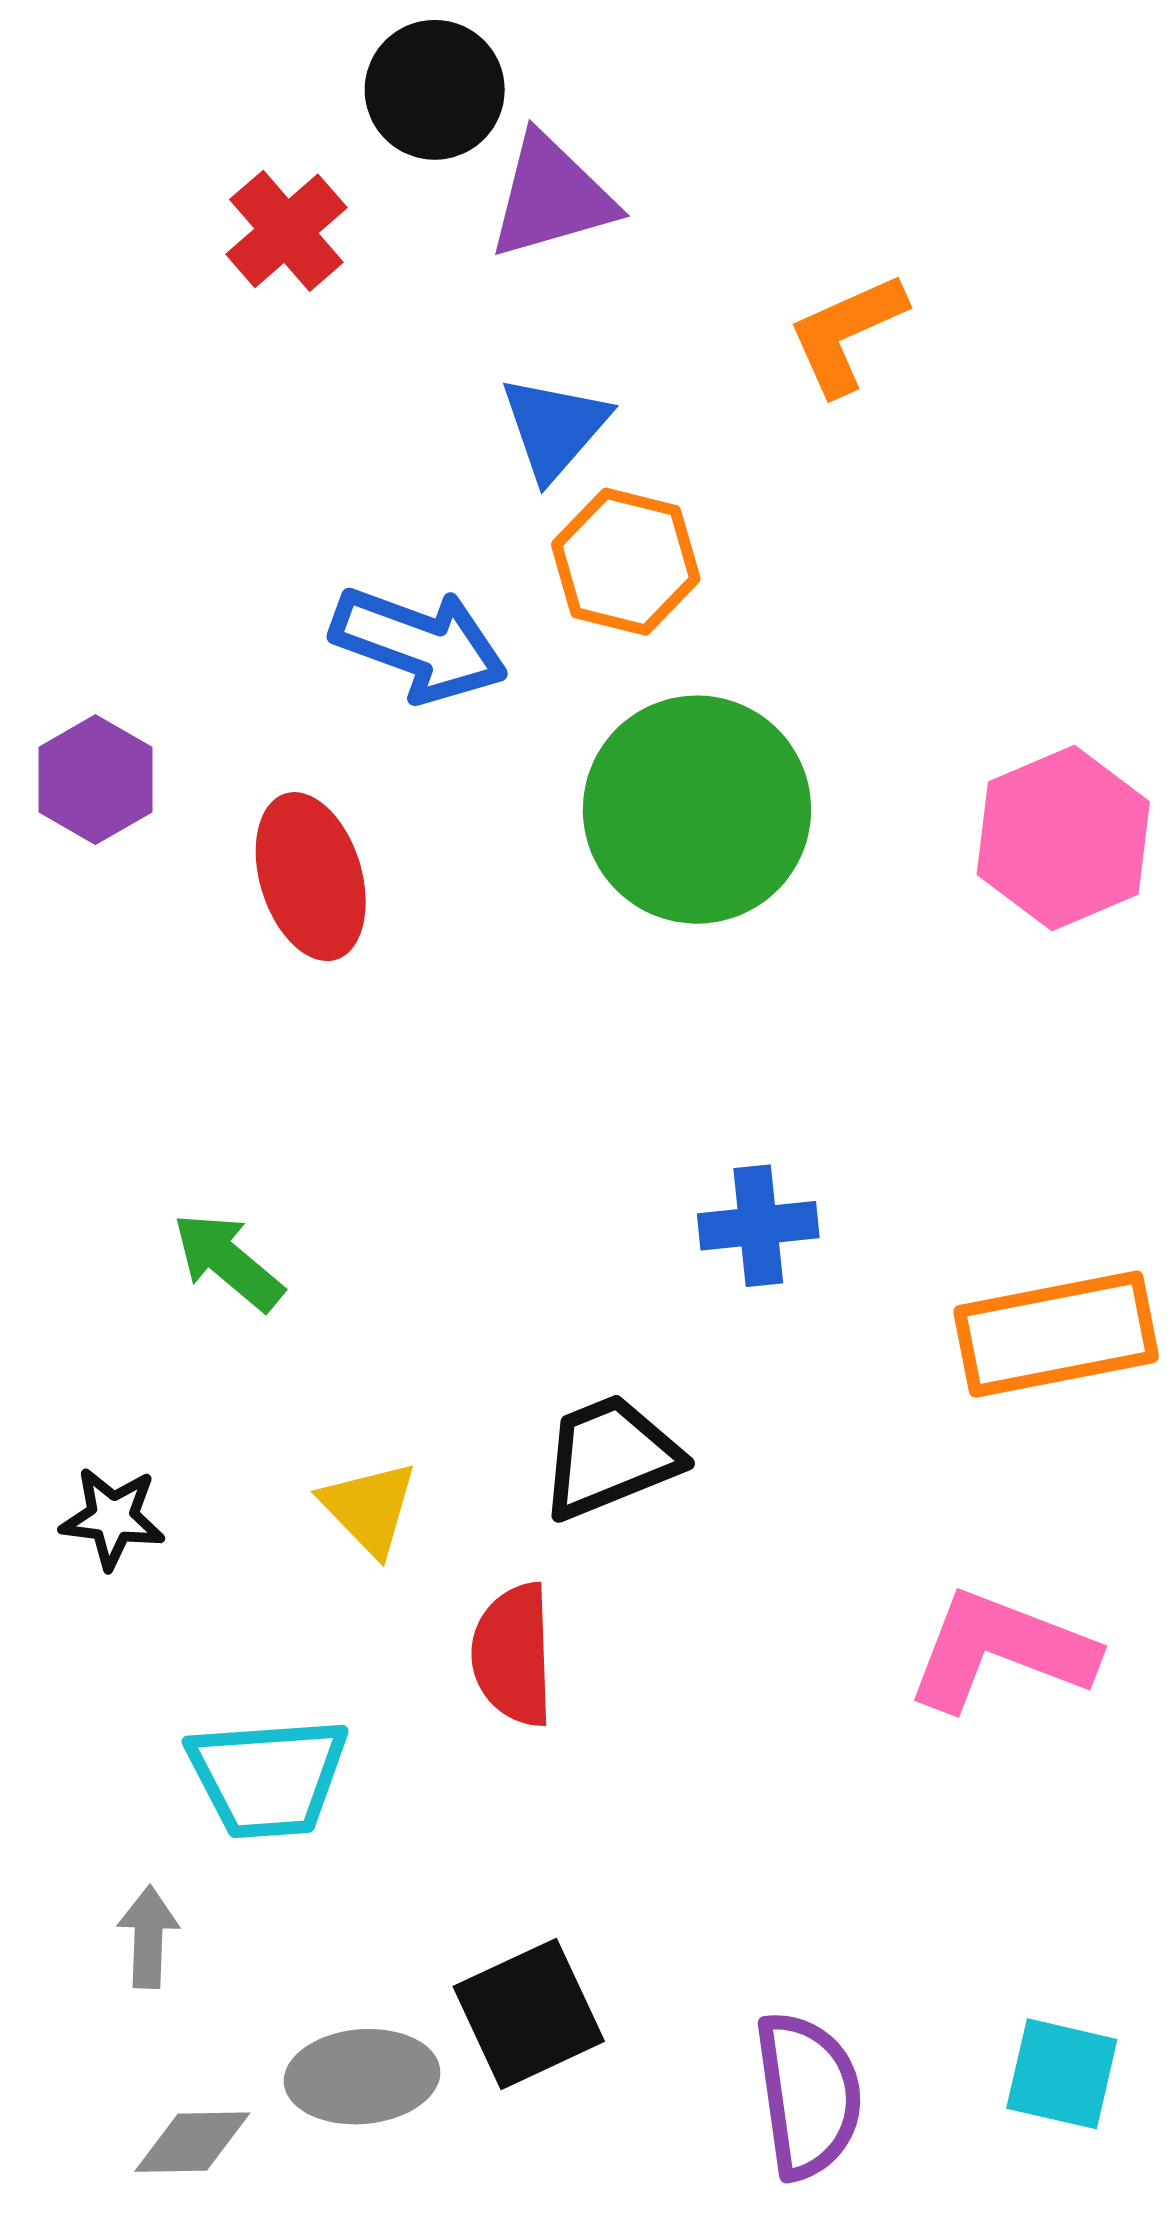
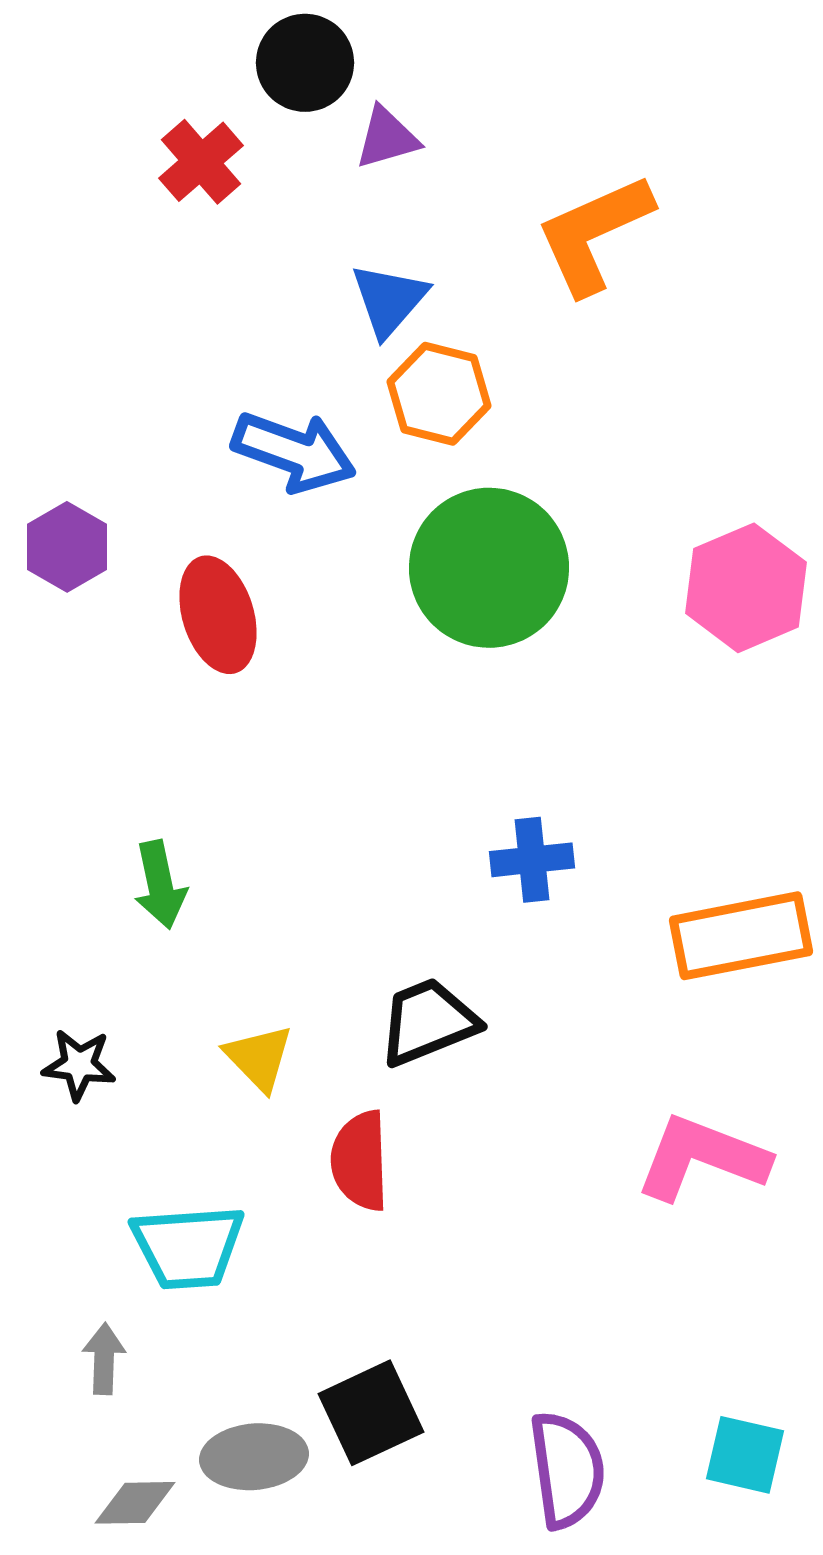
purple triangle: (552, 197) -> (387, 138), size x0.7
orange L-shape: (847, 334) -> (594, 234), size x1.4
green arrow: (228, 1261) -> (160, 885), turned -142

